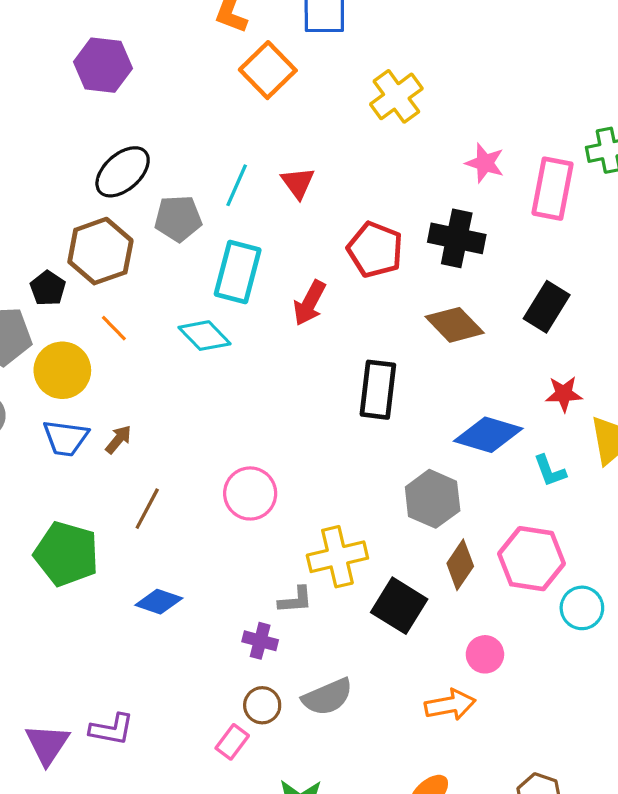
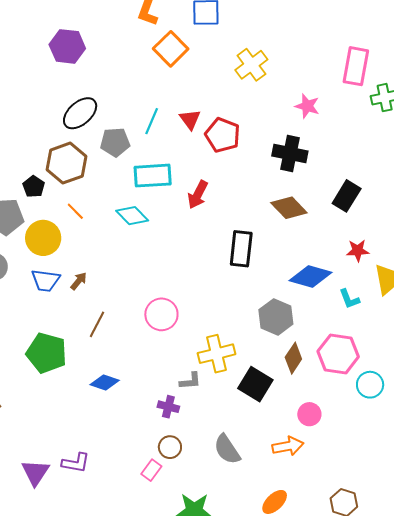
pink rectangle: (553, 189) -> (356, 66), moved
red pentagon: (375, 250) -> (223, 135), moved
cyan rectangle: (238, 272) -> (153, 176), turned 72
gray semicircle: (327, 697) -> (227, 449), moved, turned 80

